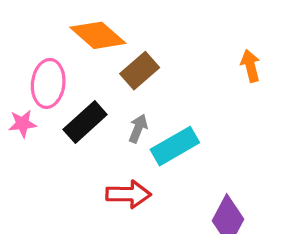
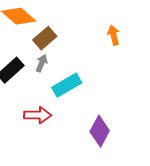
gray arrow: (138, 128) -> (42, 63), moved

